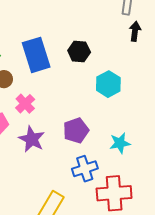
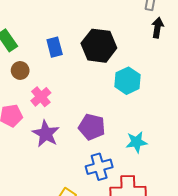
black hexagon: (79, 51) -> (99, 46), size x1.5
blue rectangle: (36, 55) -> (55, 47), size x0.6
purple pentagon: (76, 131) -> (92, 127), turned 30

